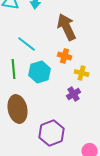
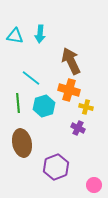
orange cross: (65, 56) -> (69, 90), size x1.5
purple cross: (74, 94) -> (78, 128), turned -32

